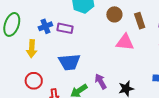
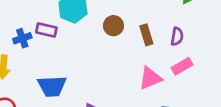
purple rectangle: (65, 28) -> (46, 30), moved
pink triangle: (125, 42) -> (150, 78), moved, turned -30

